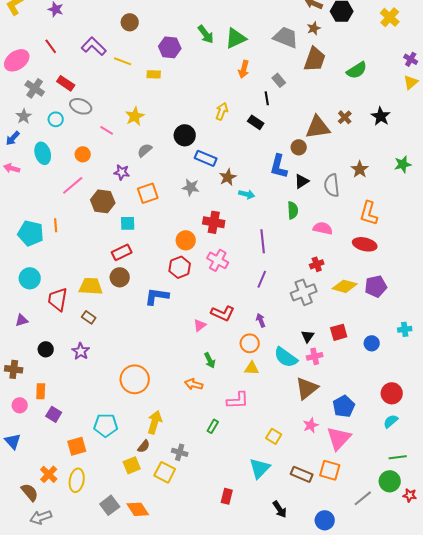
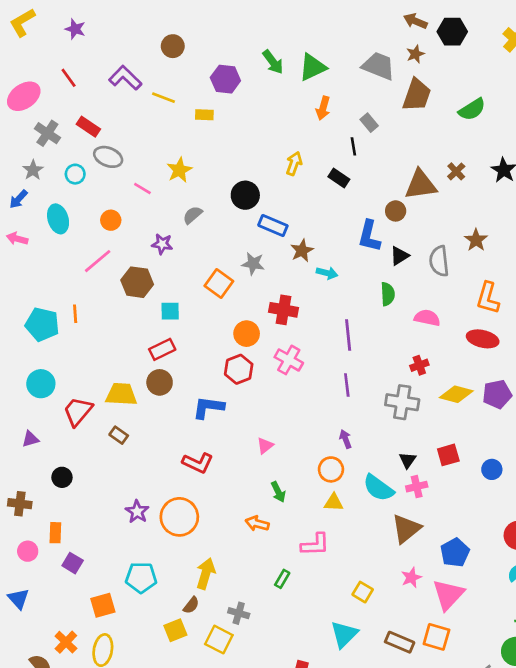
orange square: (148, 193) -> (219, 283), moved, turned -35
purple line: (262, 279) -> (347, 385), turned -30
gray cross: (304, 292) -> (402, 402), turned 30
red trapezoid: (58, 299) -> (78, 411), turned 30
red L-shape: (223, 313) -> (198, 463), moved
purple star: (81, 351) -> (137, 512), moved

